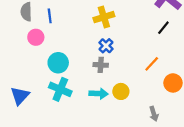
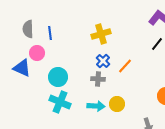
orange line: (152, 64) -> (125, 66), moved
blue triangle: (20, 96) -> (22, 68), moved, turned -48

